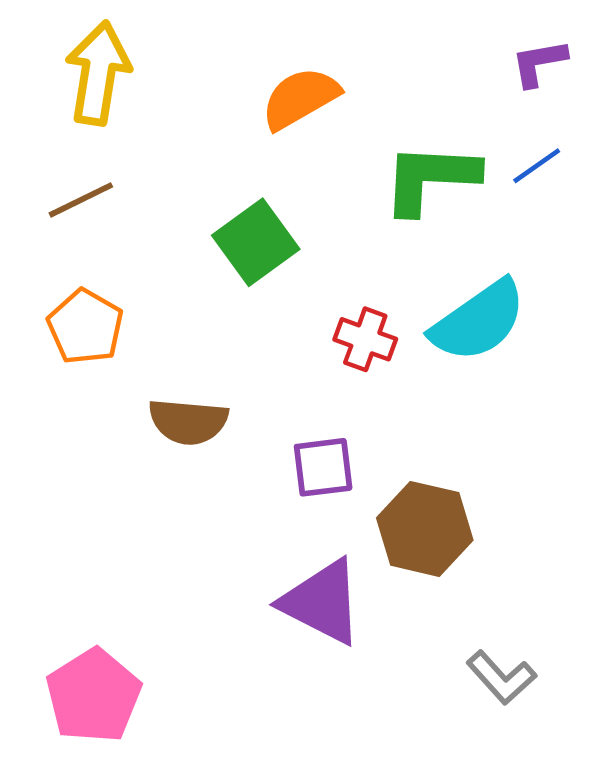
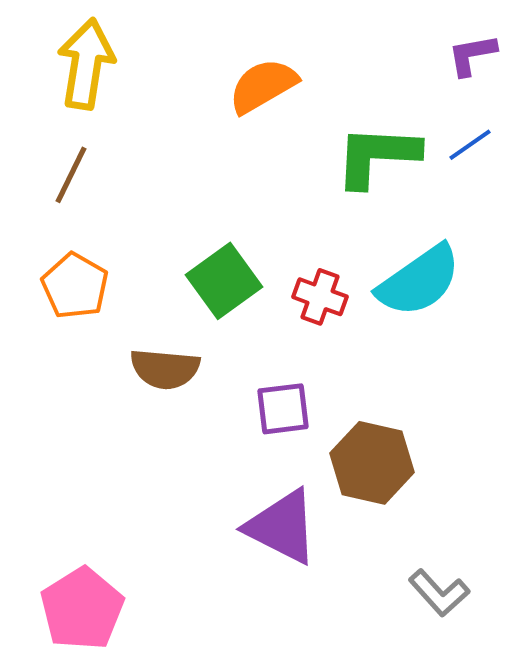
brown line: (81, 200) -> (71, 175), turned -38
green square: (256, 242) -> (224, 281), moved

